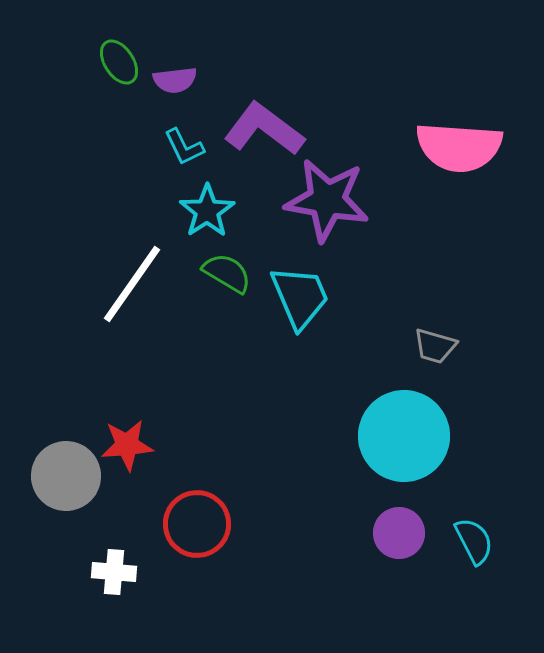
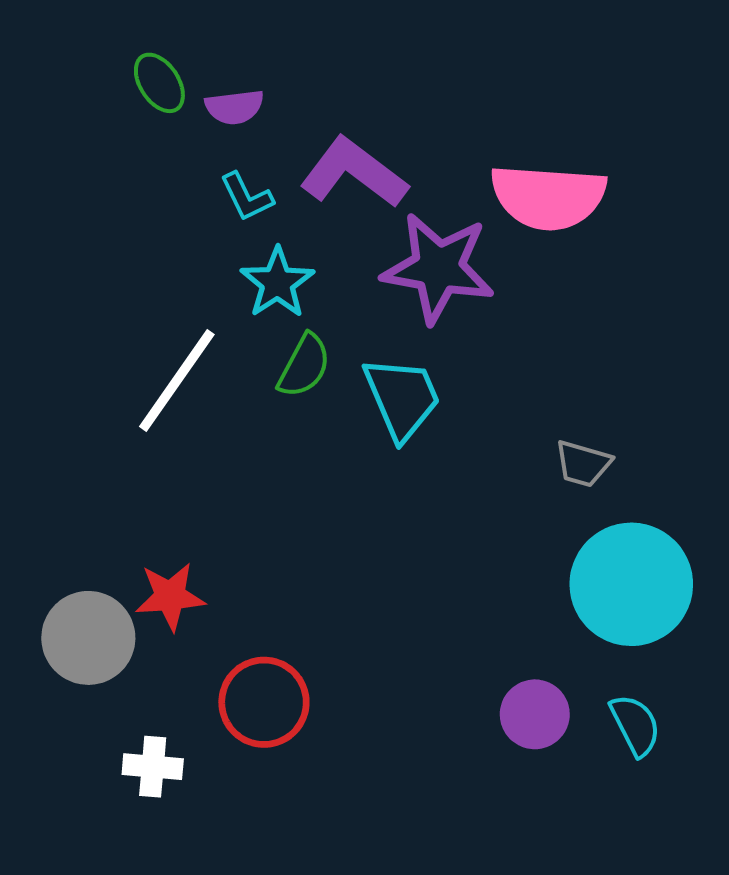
pink semicircle: (459, 147) -> (548, 197), moved
green semicircle: (227, 273) -> (304, 366), turned 87
cyan circle: (404, 436) -> (631, 584), moved

